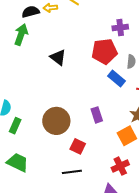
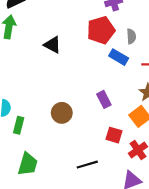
brown circle: (56, 121) -> (62, 113), size x0.7
red square: (78, 146) -> (114, 135), moved
green trapezoid: (18, 163) -> (28, 164), turned 90

